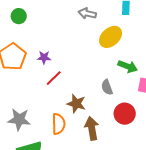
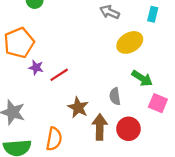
purple star: (44, 57) -> (36, 68), moved
orange semicircle: (58, 124) -> (54, 139), moved
brown arrow: (92, 128) -> (100, 127), moved

